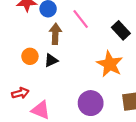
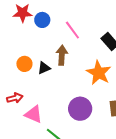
brown arrow: (55, 34) -> (62, 55), moved

